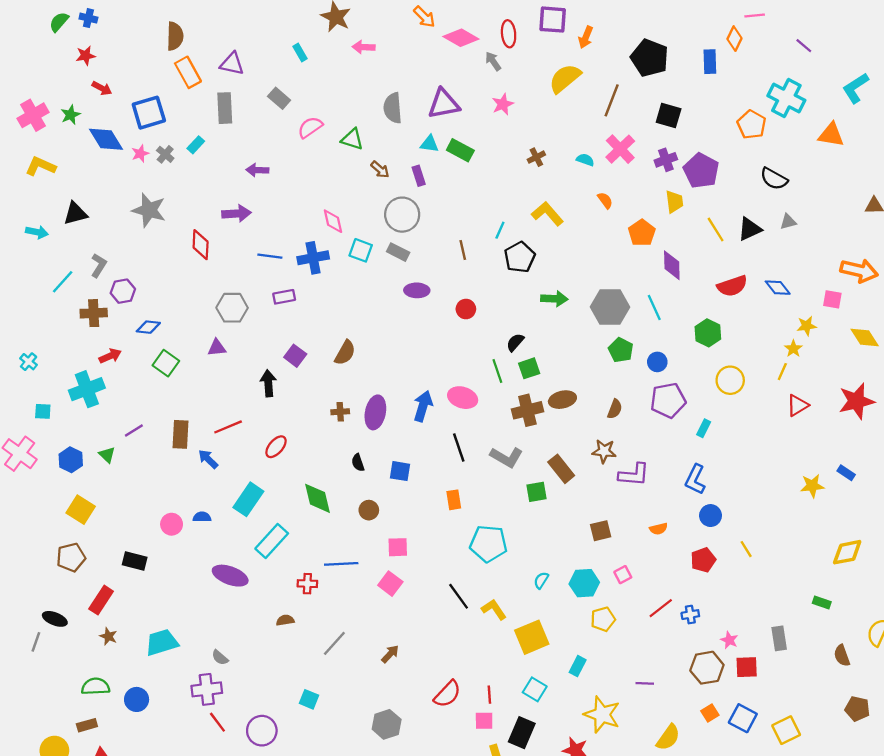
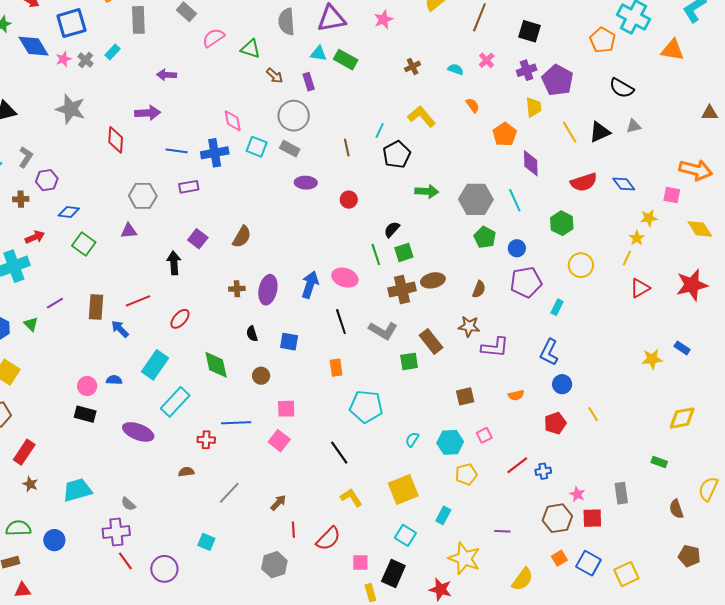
pink cross: (620, 149) -> (487, 60), size x0.6
brown cross: (94, 313) -> (21, 199), size x0.7
black rectangle: (135, 561) -> (85, 414), moved
yellow L-shape: (494, 609) -> (351, 498), moved
red line: (489, 695) -> (293, 530), moved

